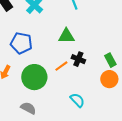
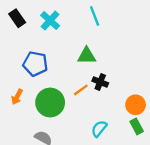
green rectangle: (110, 60) -> (137, 126), moved
cyan semicircle: (77, 100) -> (99, 129), turned -98

